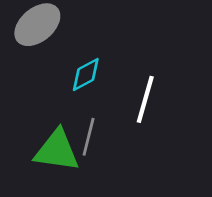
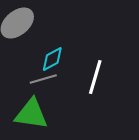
gray line: (89, 137) -> (43, 79), moved, turned 60

